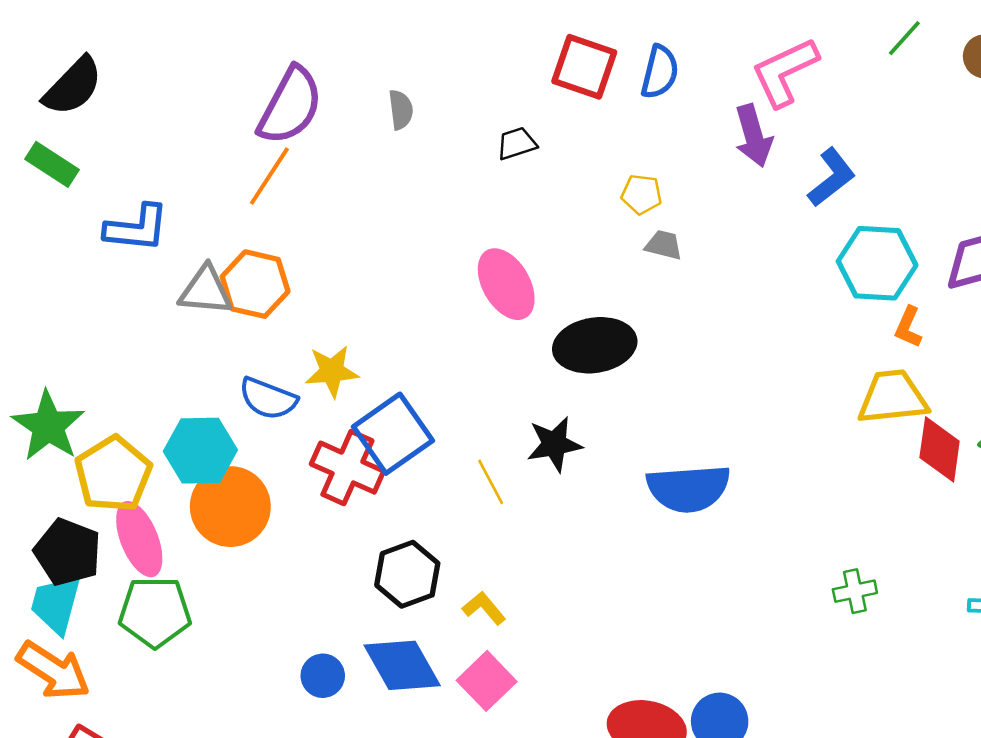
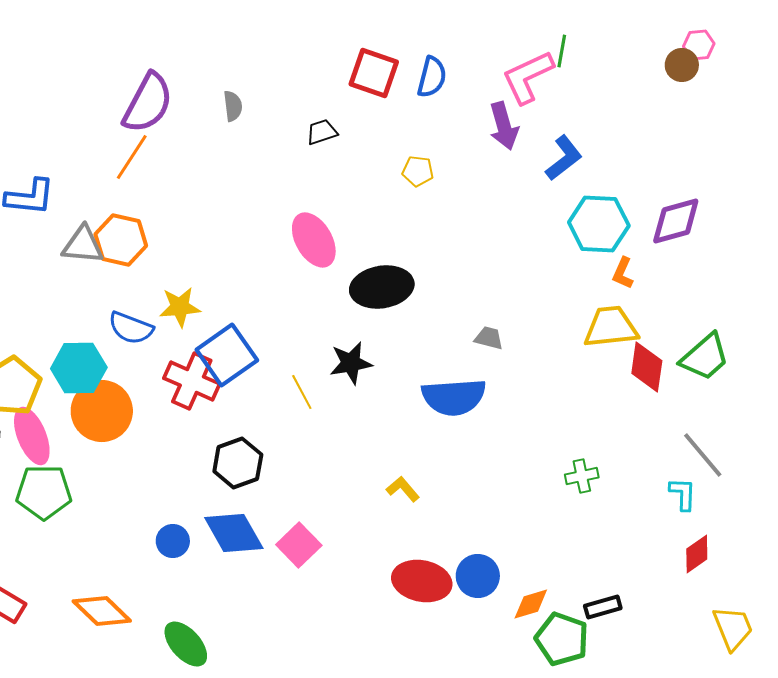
green line: (904, 38) -> (562, 51), moved, turned -32
gray trapezoid: (664, 245) -> (489, 338), moved
yellow L-shape: (484, 608) -> (403, 489), moved

